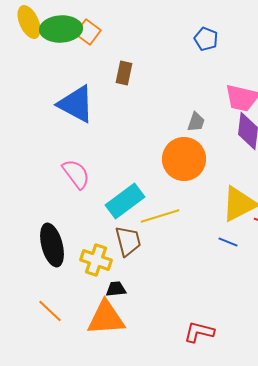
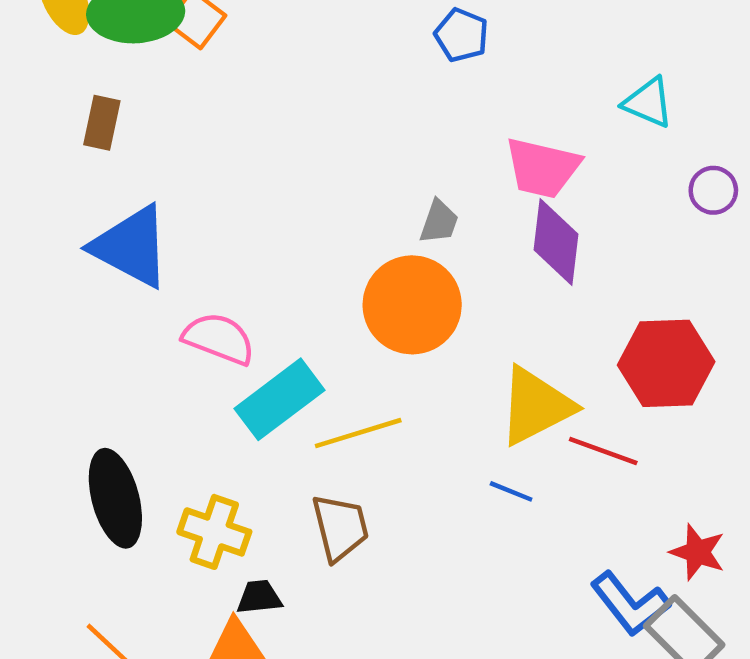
brown rectangle: (124, 73) -> (102, 123), moved
blue triangle: (76, 104) -> (131, 246), moved
pink semicircle: (76, 174) -> (219, 339), moved, turned -32
brown trapezoid: (128, 241) -> (340, 527), moved

